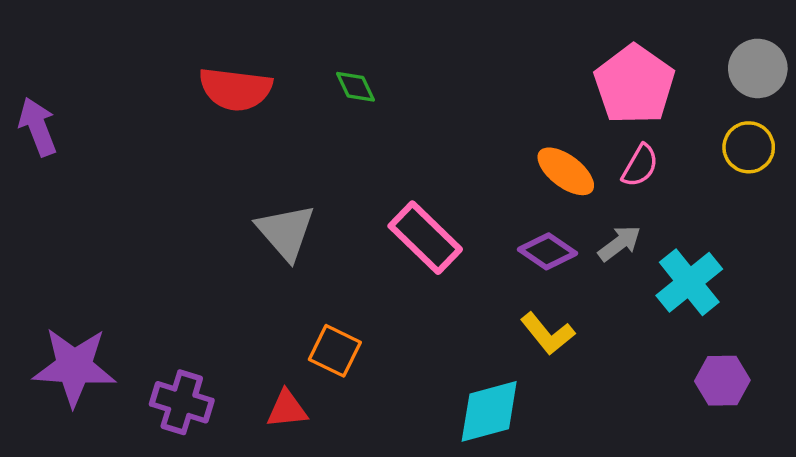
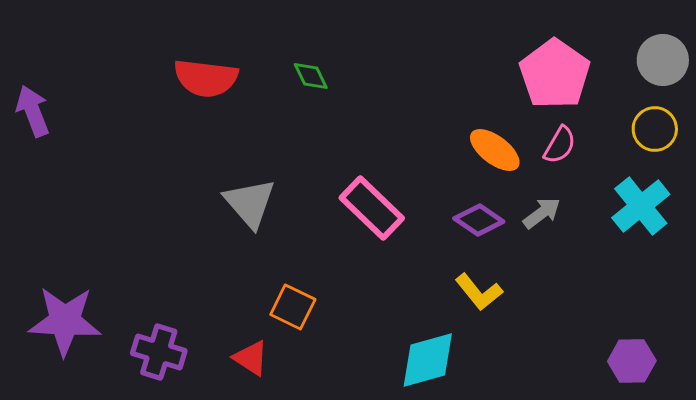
cyan cross: (689, 282) -> (641, 206), moved
purple hexagon: (722, 381) -> (632, 361), moved
red triangle: (287, 409) -> (251, 358), turned 39

